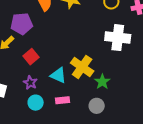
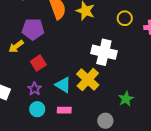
white cross: (118, 38) -> (104, 52), moved
green star: (102, 82) -> (126, 99), moved
gray circle: (97, 106) -> (105, 121), moved

